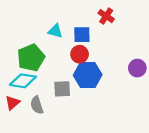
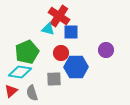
red cross: (106, 16) -> (59, 16), moved, size x1.5
red circle: (80, 54) -> (61, 53), moved
purple circle: (137, 68) -> (106, 50), moved

